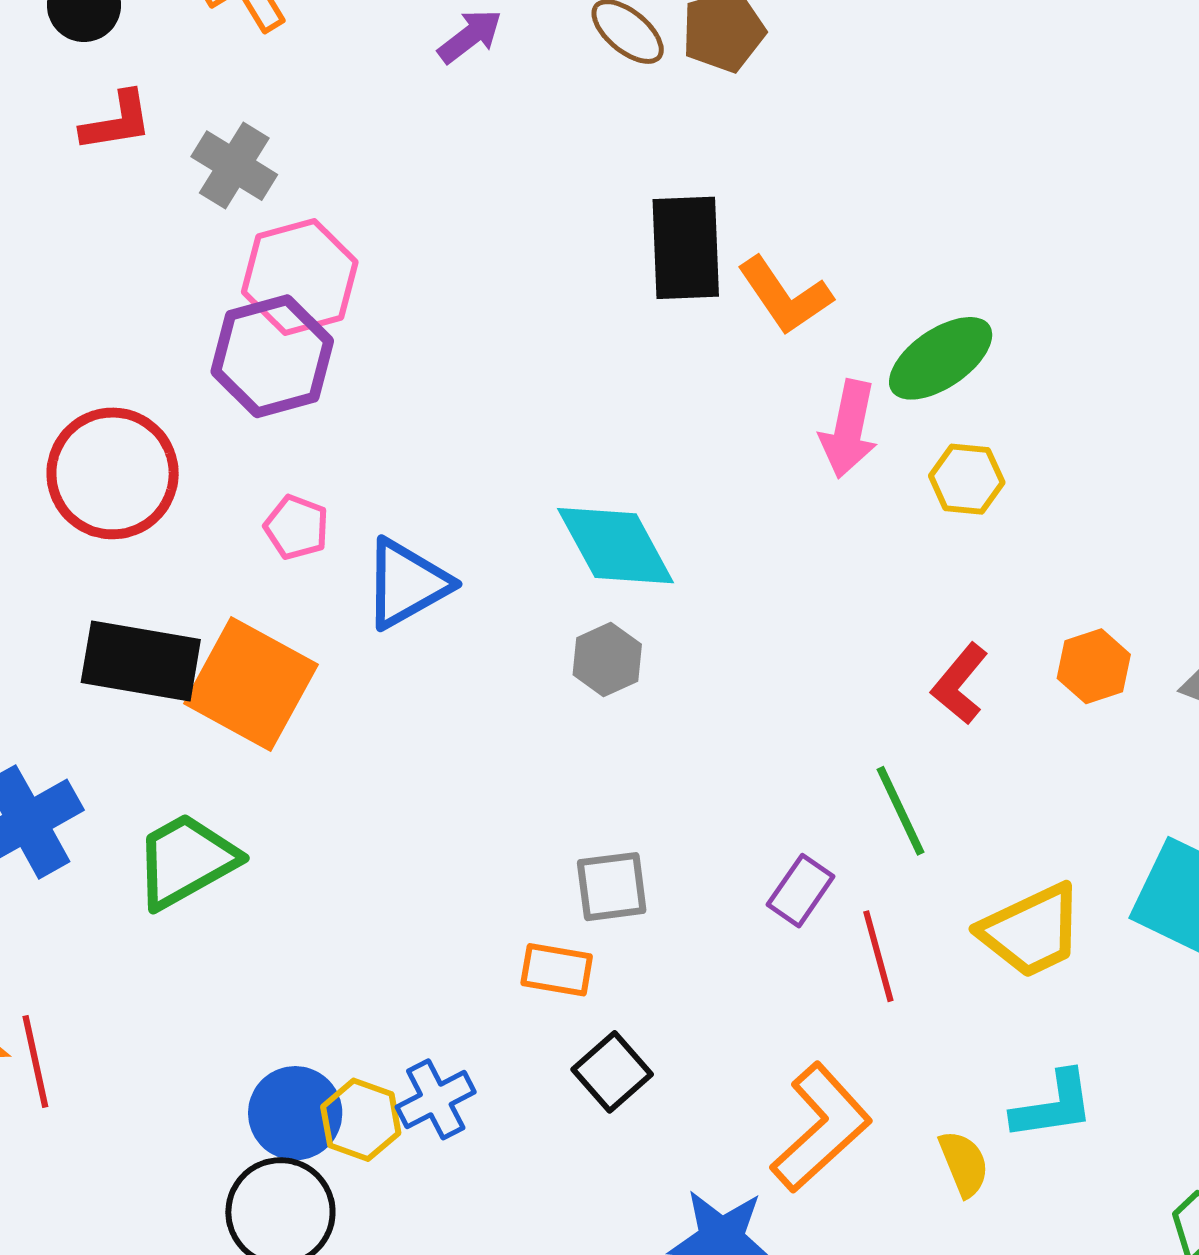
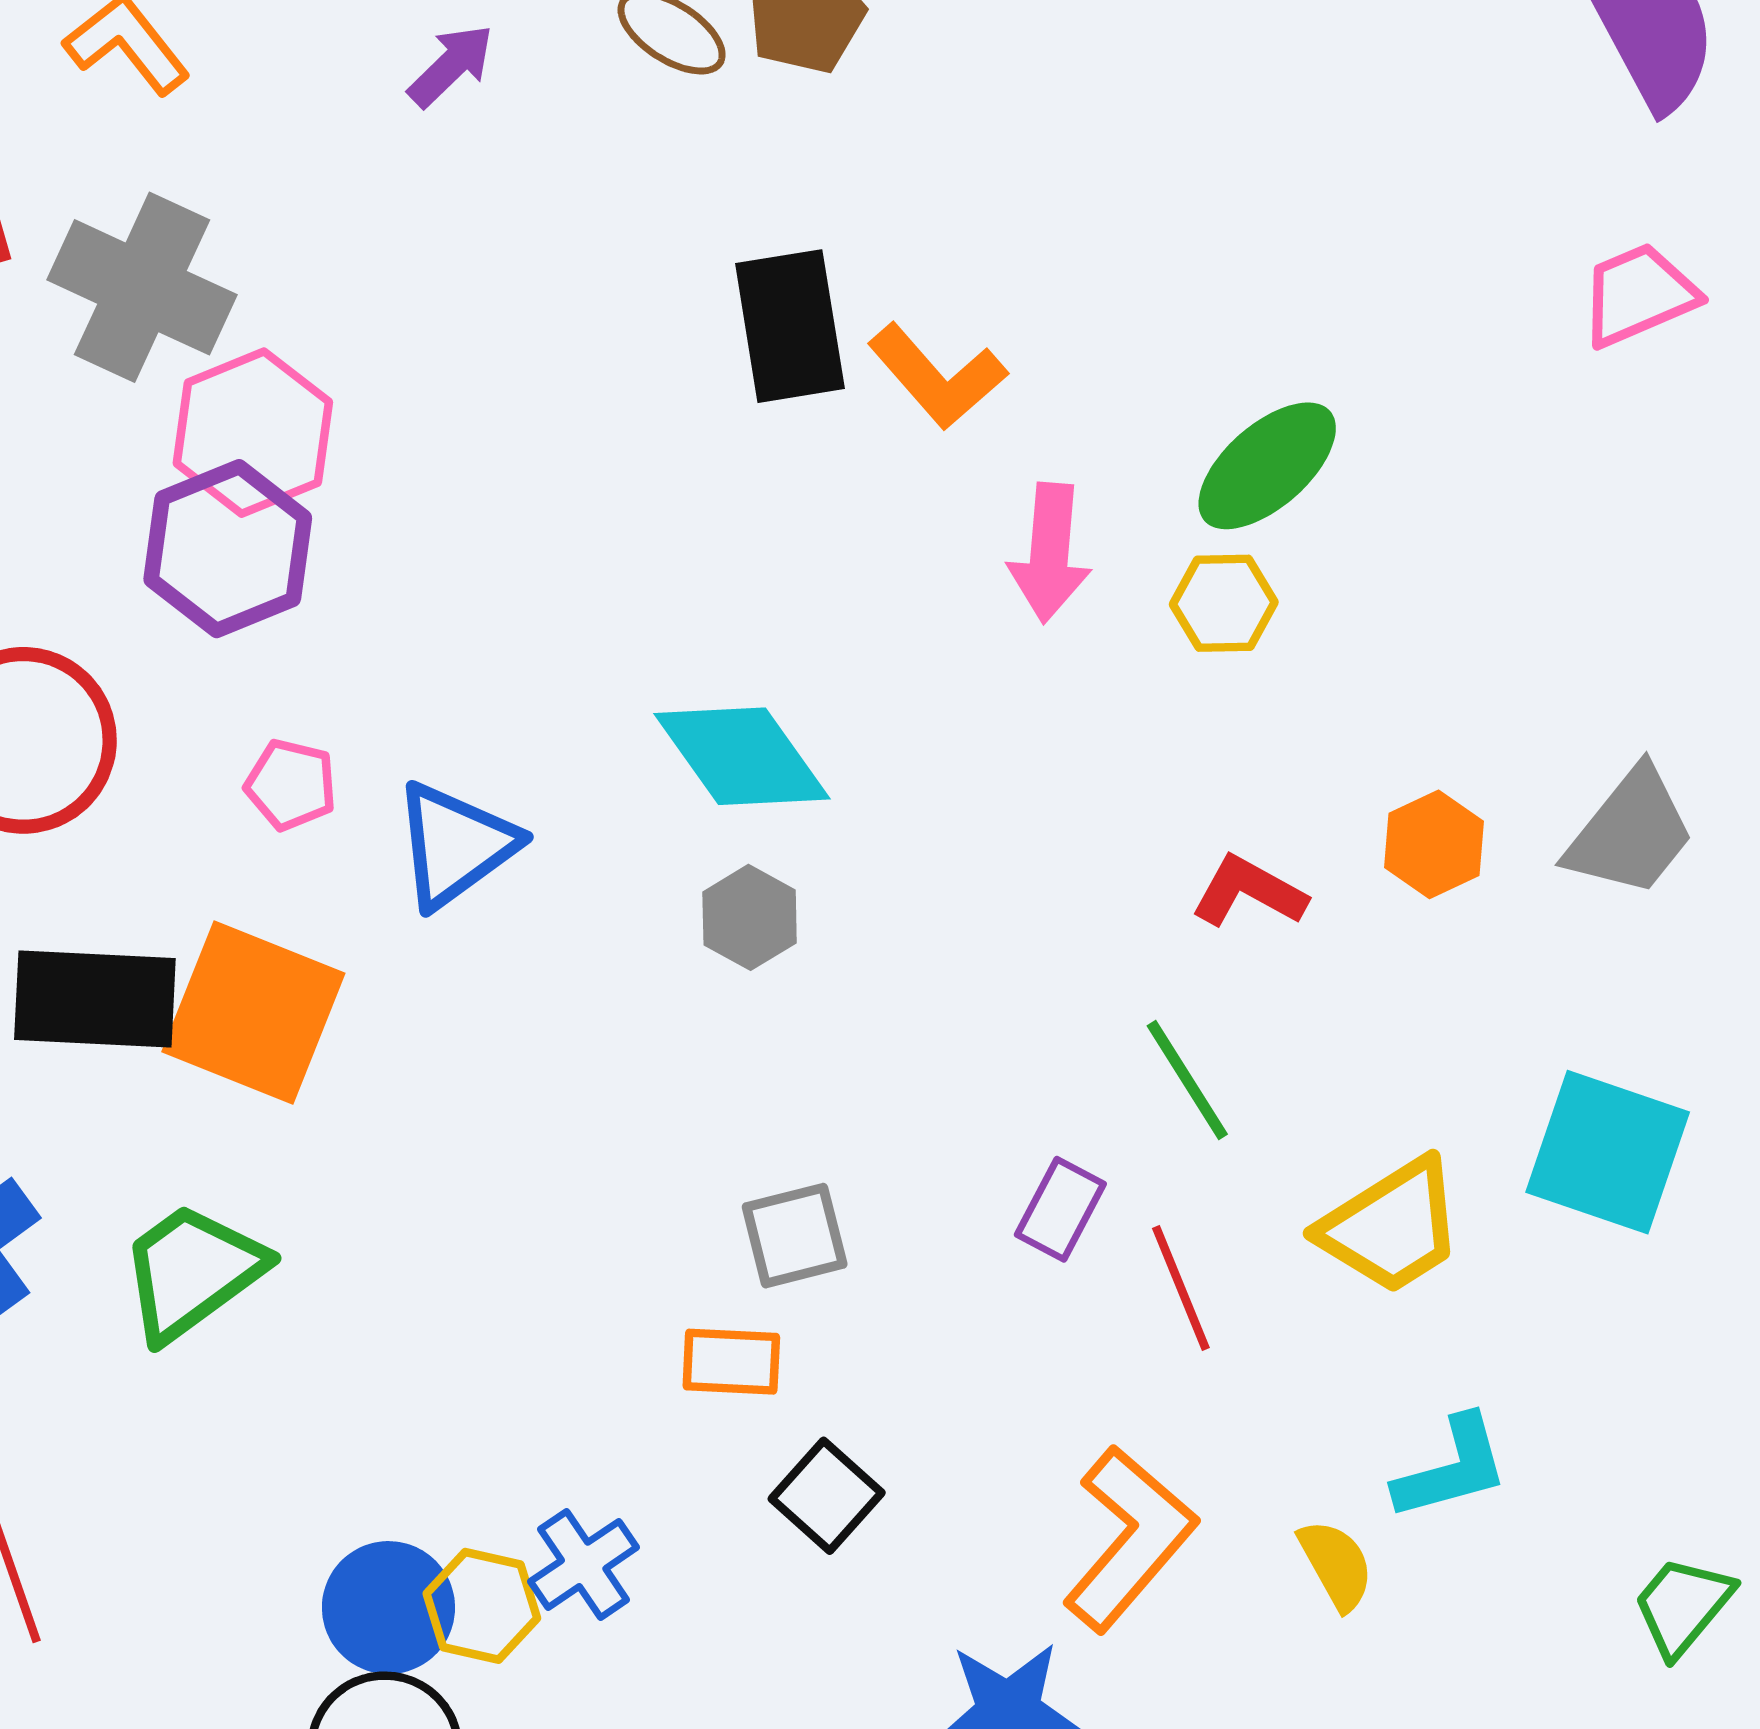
gray cross: (234, 166) -> (142, 287), size x1.5
green ellipse: (941, 358) -> (1267, 466), moved
red L-shape: (960, 684) -> (1249, 892), turned 86

